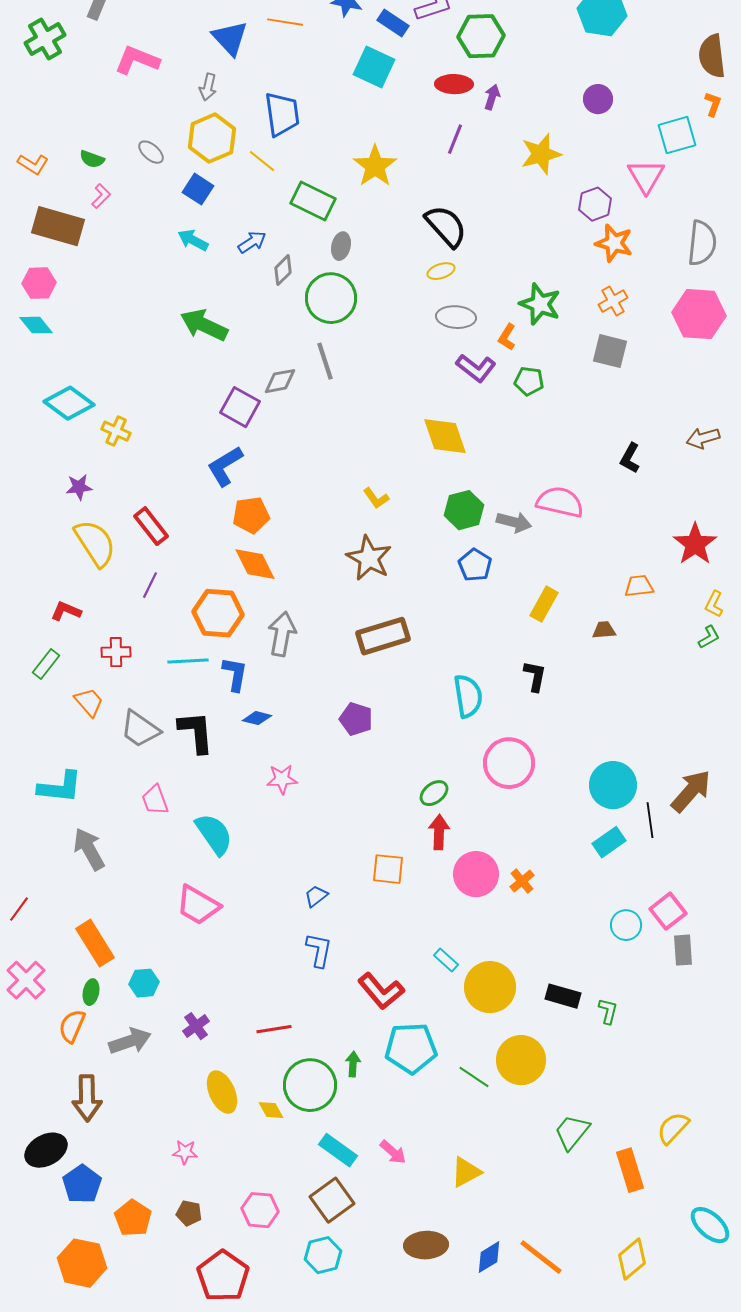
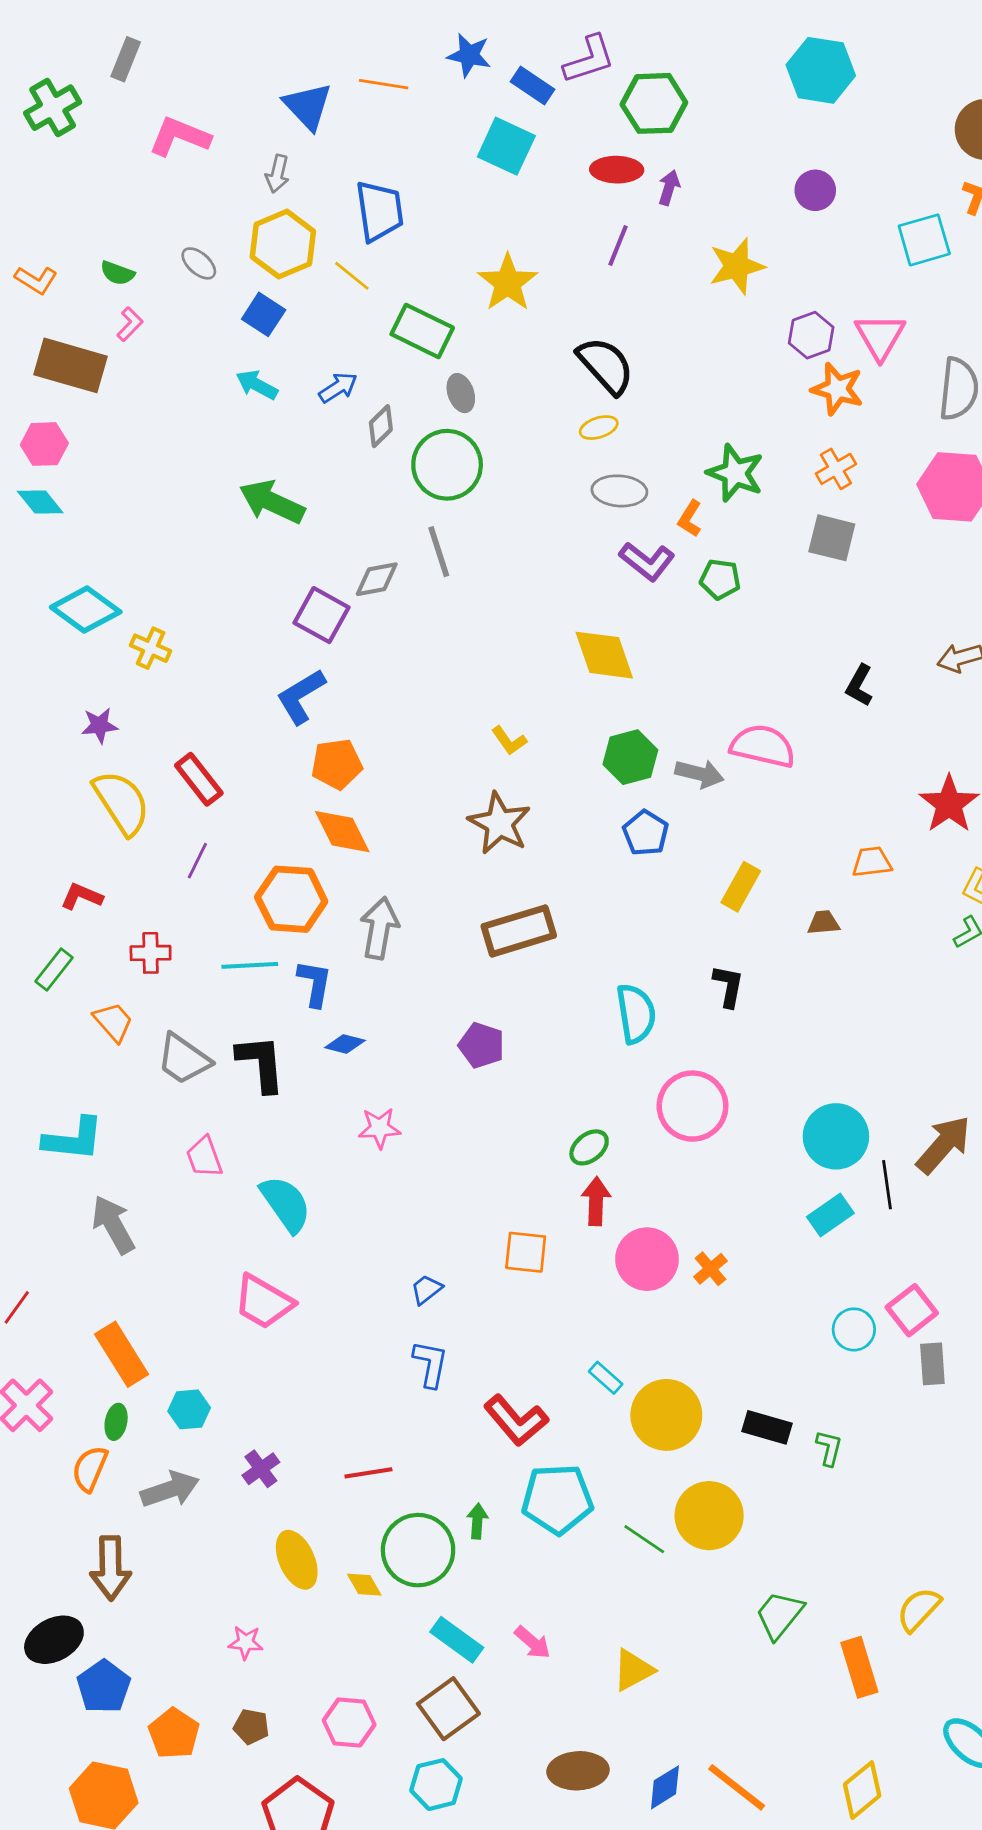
pink triangle: (646, 176) -> (880, 336), moved
gray ellipse: (341, 246) -> (461, 393), turned -32

